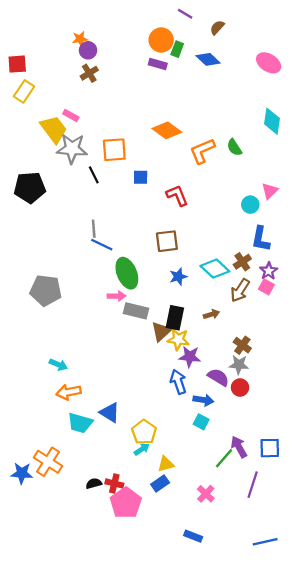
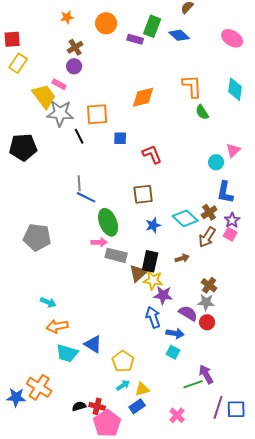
orange circle: (161, 40) -> (106, 23), moved
green rectangle: (177, 49) -> (152, 26), size x1.5
purple circle: (88, 50) -> (74, 66), moved
orange diamond: (167, 130) -> (143, 97), turned -50
orange L-shape: (202, 151) -> (192, 86), moved, turned 110
blue square: (270, 448) -> (236, 409), moved
cyan arrow: (142, 449) -> (123, 385), moved
green line: (224, 458) -> (193, 384), turned 30

